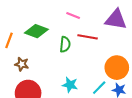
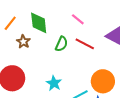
green diamond: (36, 31) -> (39, 23), turned 45
brown star: (22, 64) -> (23, 42), moved

